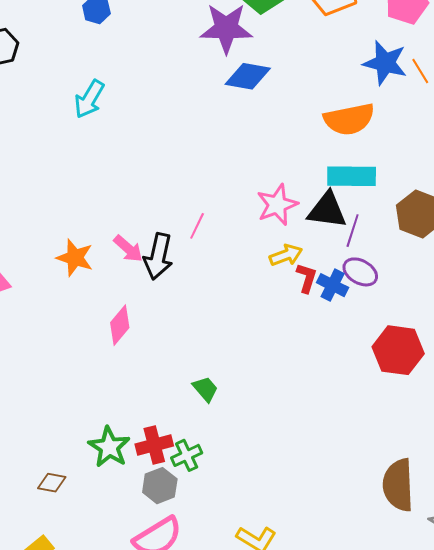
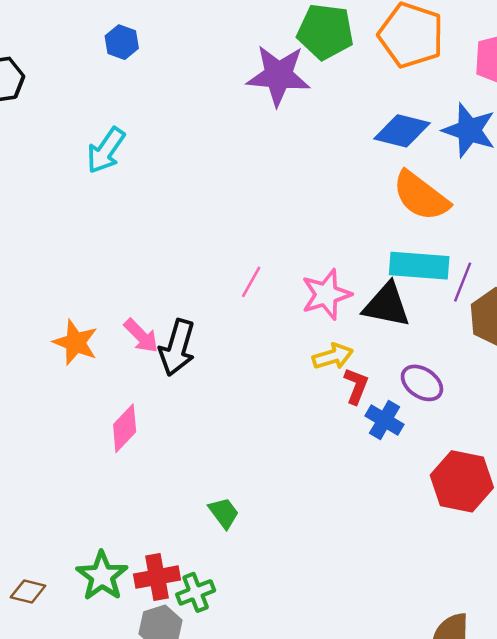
blue diamond: (248, 76) -> (402, 131), moved
orange semicircle: (349, 119) -> (421, 196), turned 45
pink line: (197, 226) -> (251, 282), moved
purple line: (353, 231) -> (463, 282), moved
blue cross: (333, 285) -> (385, 420), moved
brown diamond: (52, 483) -> (28, 591), moved

